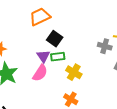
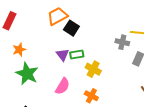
black square: (55, 39) -> (71, 28), moved
pink semicircle: (40, 73) -> (62, 86), moved

